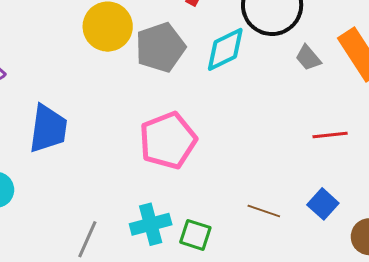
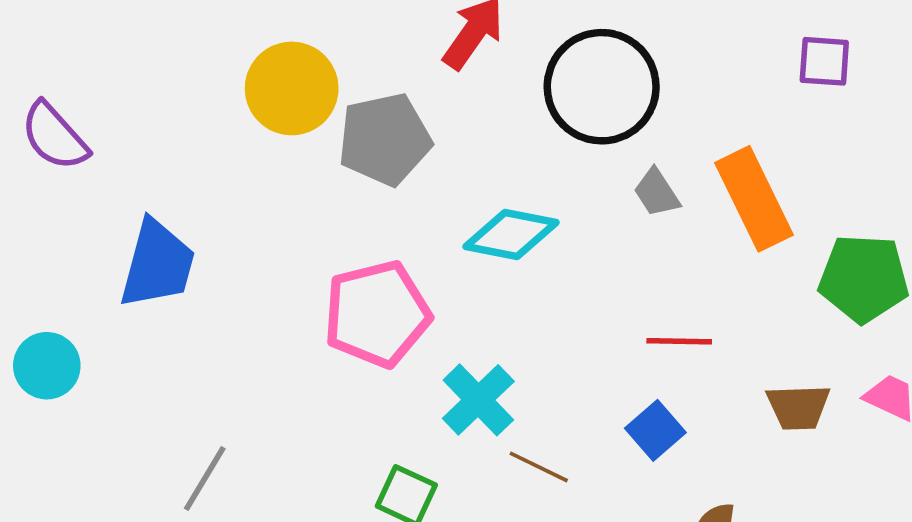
cyan diamond: (225, 49) -> (511, 235), moved, turned 30
blue square: (323, 204) -> (655, 430), moved
cyan cross: (151, 224) -> (478, 400), moved, turned -36

